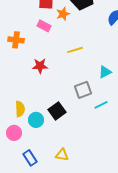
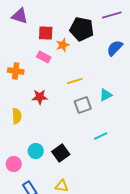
cyan triangle: (105, 72) -> (106, 95), moved
gray square: (83, 90) -> (83, 105), moved
yellow semicircle: (20, 109) -> (17, 116), moved
black square: (57, 111) -> (61, 153), moved

